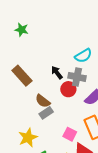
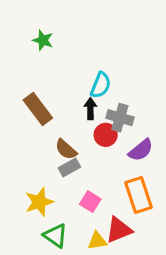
cyan semicircle: (83, 56) -> (101, 85), moved, turned -42
black arrow: (57, 73) -> (90, 109), turned 32
pink square: (70, 134) -> (90, 202), moved

